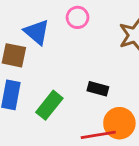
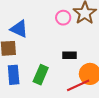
pink circle: (78, 17) -> (63, 18), moved

